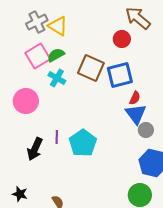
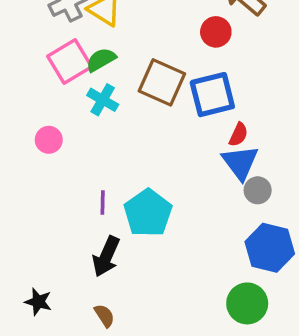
pink circle: (26, 101) -> (49, 140), size x0.6
black arrow: (35, 149) -> (106, 256), moved

